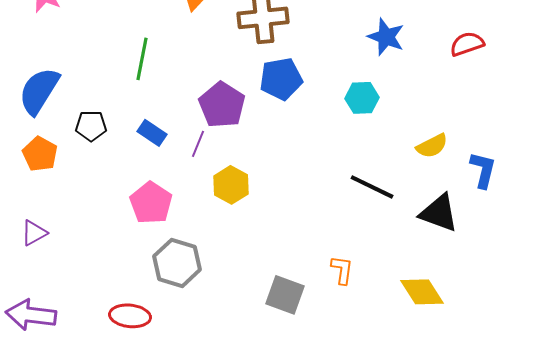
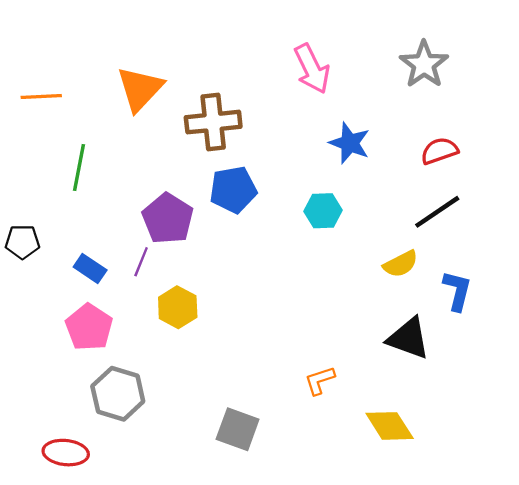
blue rectangle: (152, 133) -> (90, 268), moved
black line: (372, 187) -> (437, 212), moved, turned -60
orange L-shape: (342, 270) -> (320, 380), moved, turned -116

